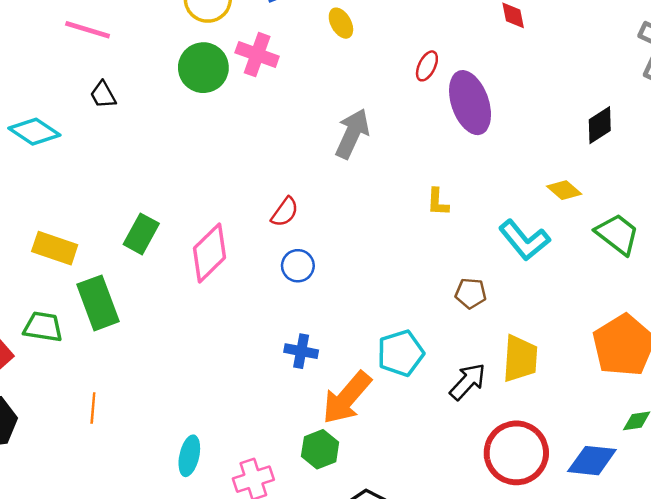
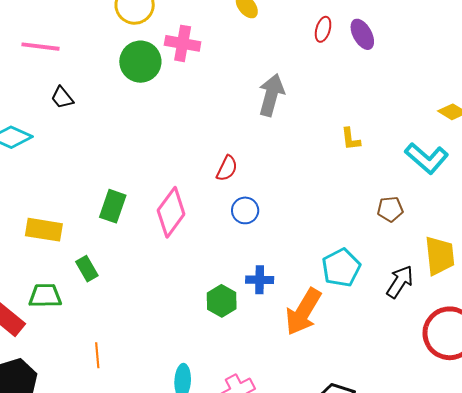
purple ellipse: (470, 103) -> (362, 34), moved, size x0.6
green rectangle: (98, 303) -> (87, 269), size x0.6
green hexagon: (320, 449) -> (222, 301), moved

